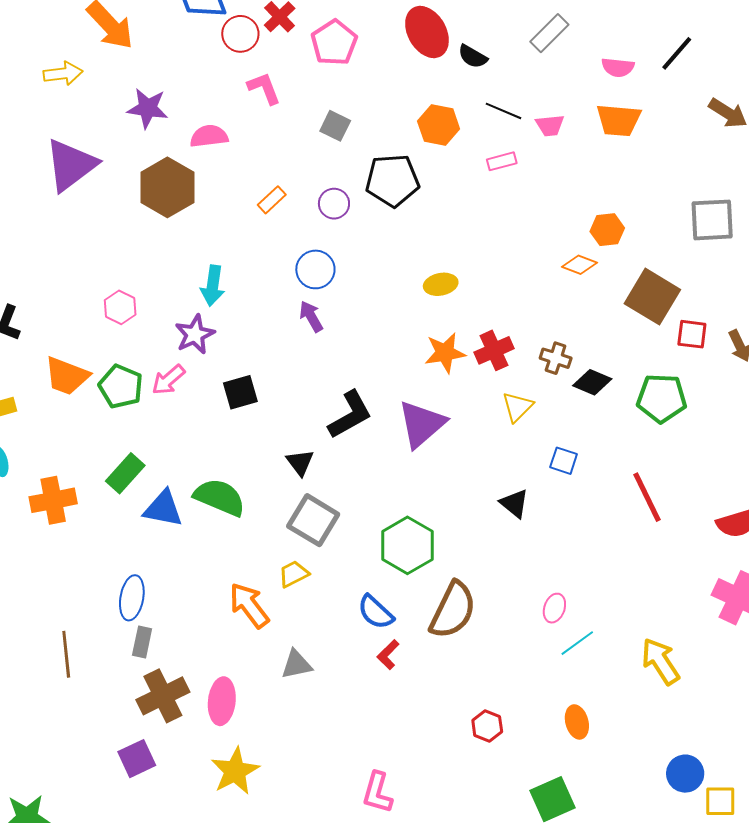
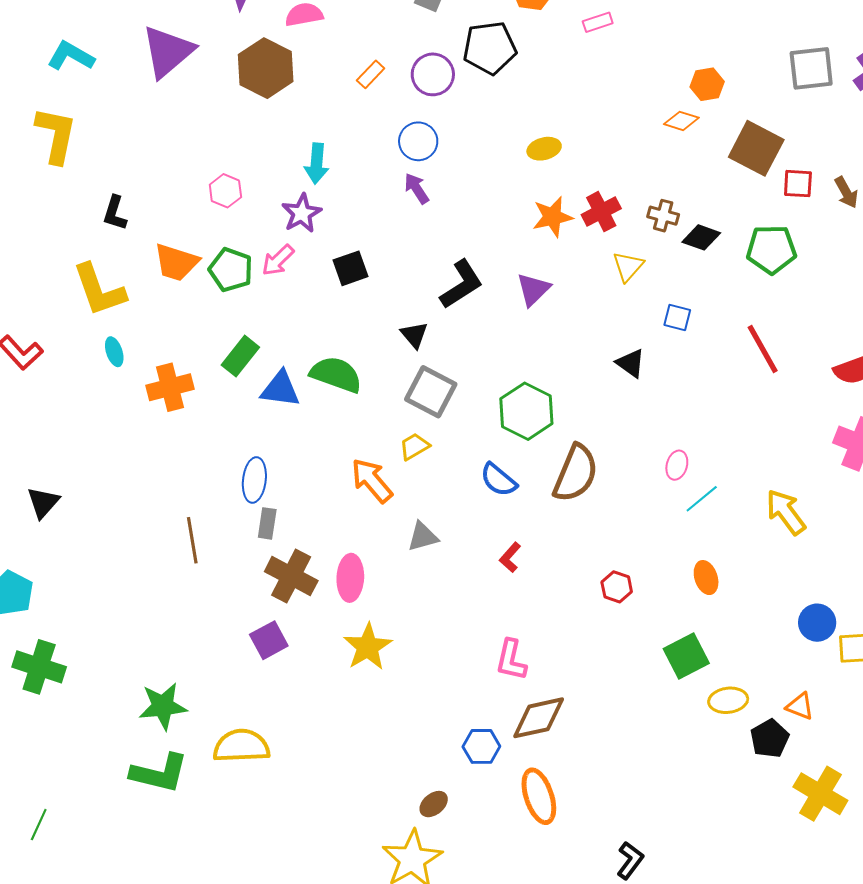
purple circle: (334, 204) -> (433, 74), size x1.4
purple triangle: (422, 424) -> (533, 289), size x0.7
red L-shape: (388, 655) -> (510, 557), moved
brown cross: (163, 696) -> (291, 576), turned -33

